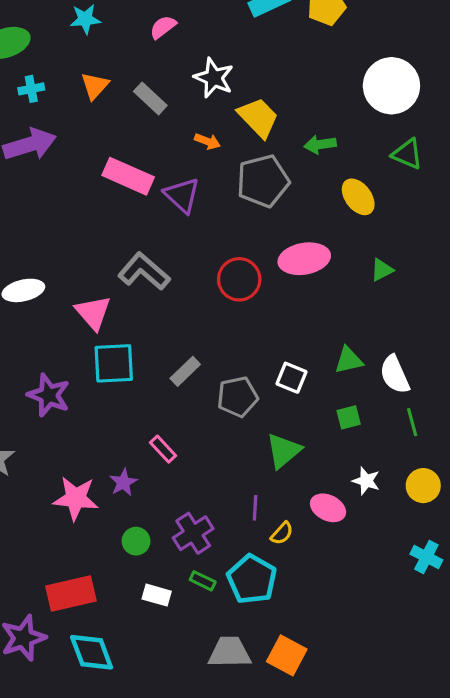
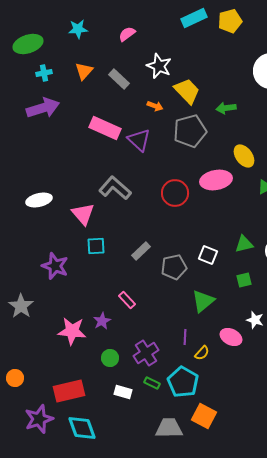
yellow ellipse: (358, 197) -> (244, 156), moved
cyan square: (114, 363) -> (96, 246), size x0.7
orange square: (287, 655) -> (204, 416), moved

